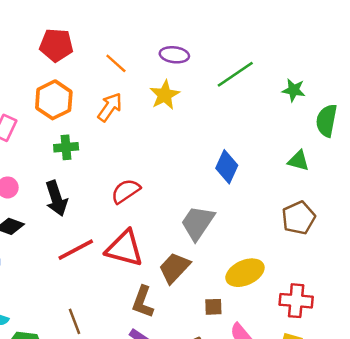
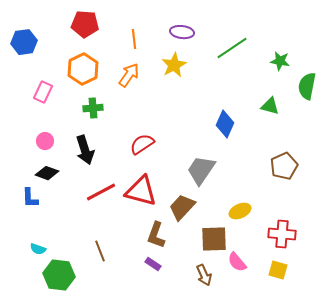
orange line: (116, 63) -> (134, 39), turned 42
green triangle: (299, 161) -> (270, 106), moved
yellow ellipse: (245, 273) -> (240, 211), size x0.7
brown square: (213, 307) -> (214, 239), size x1.8

